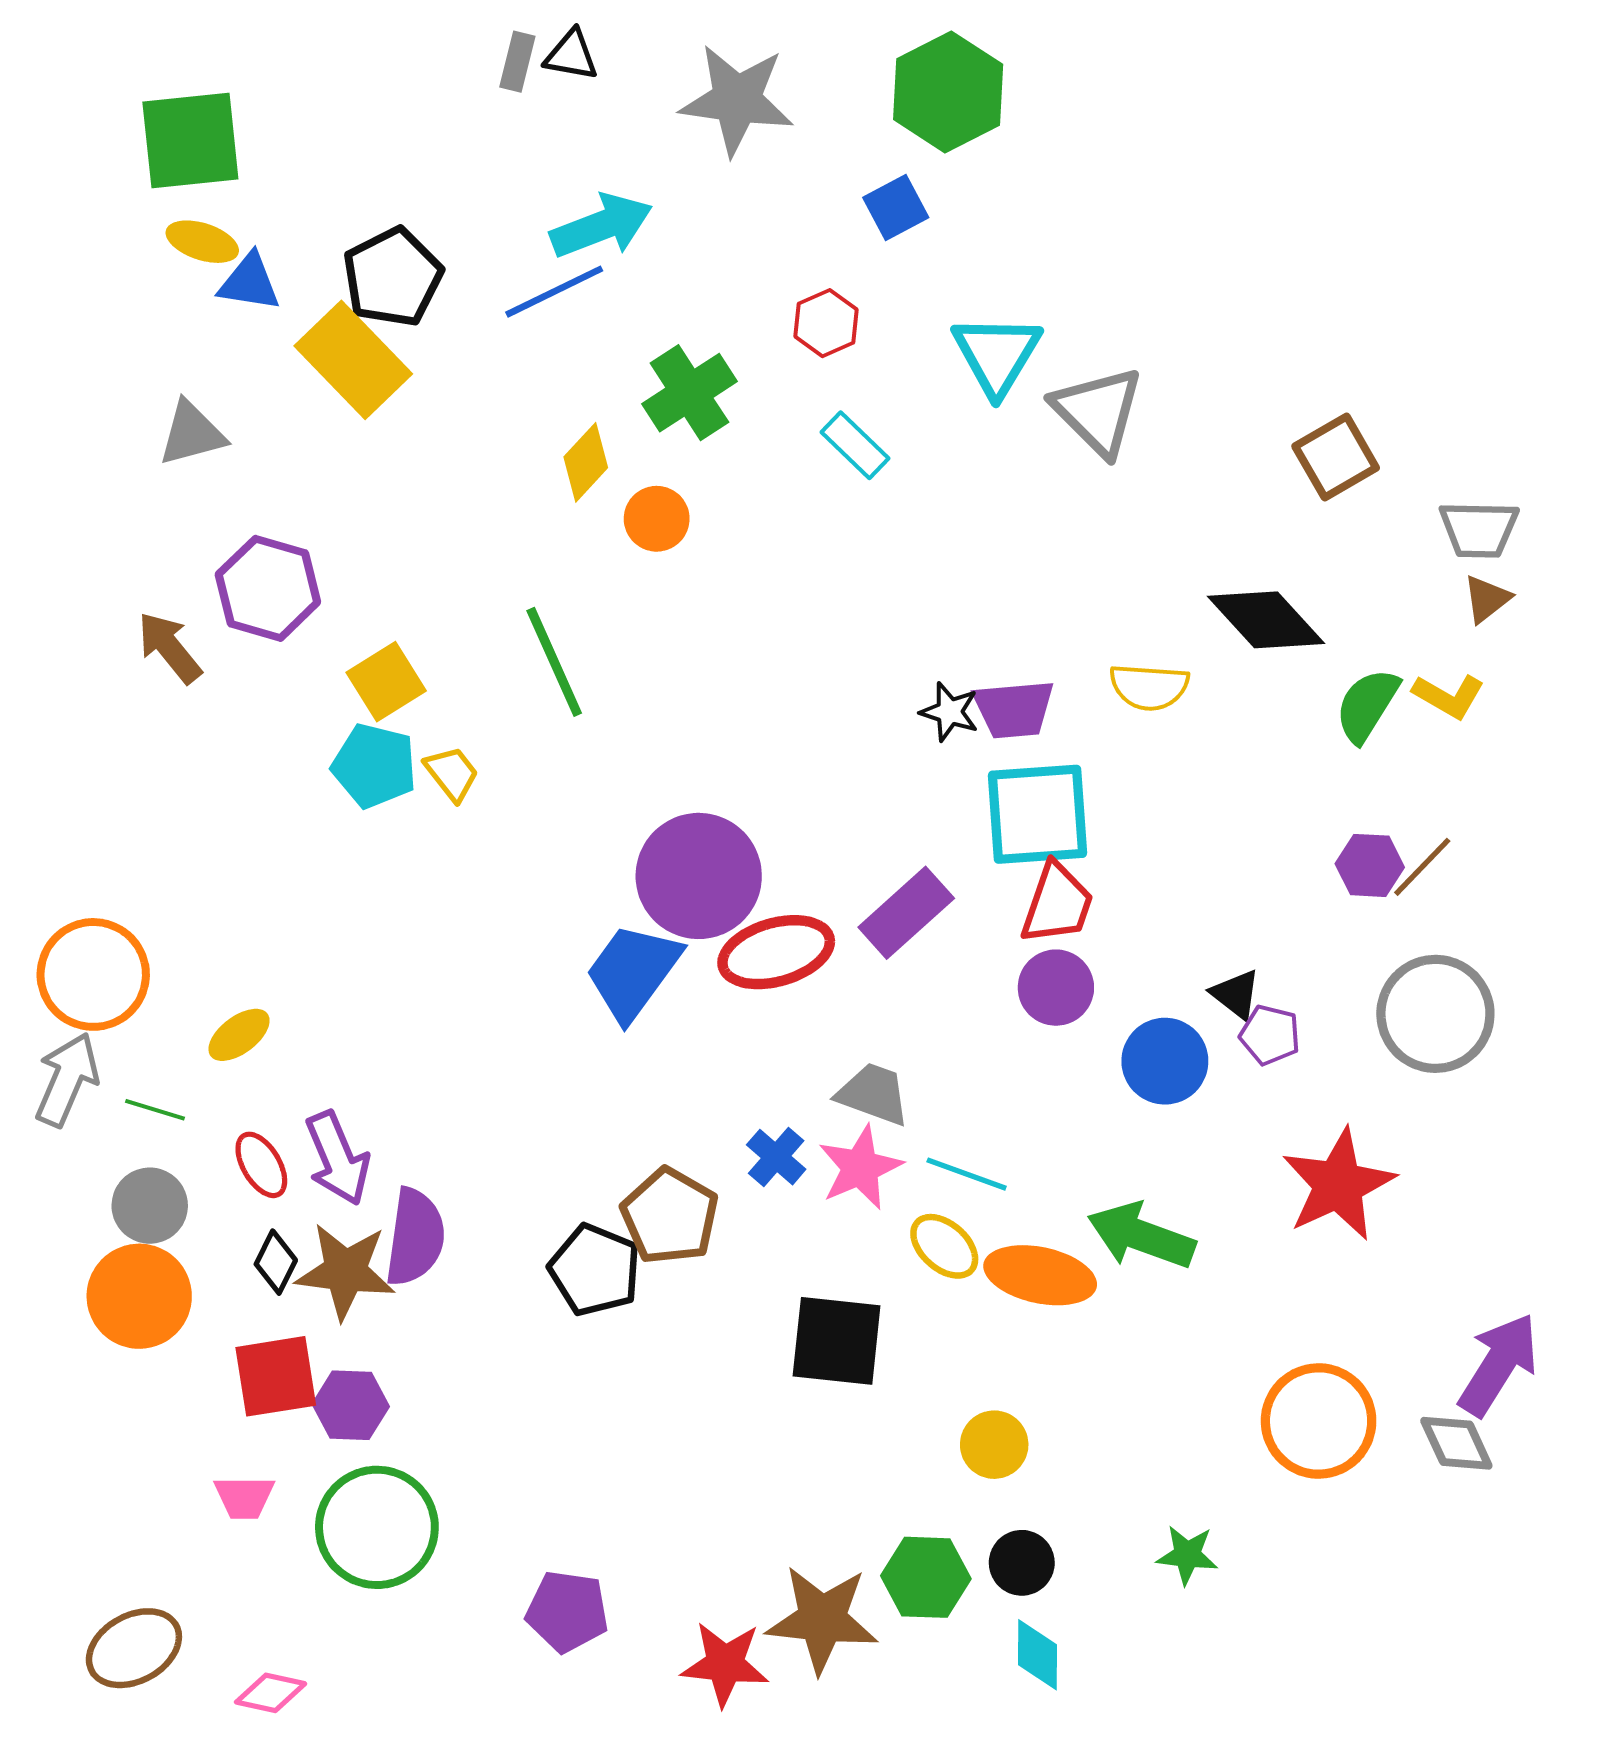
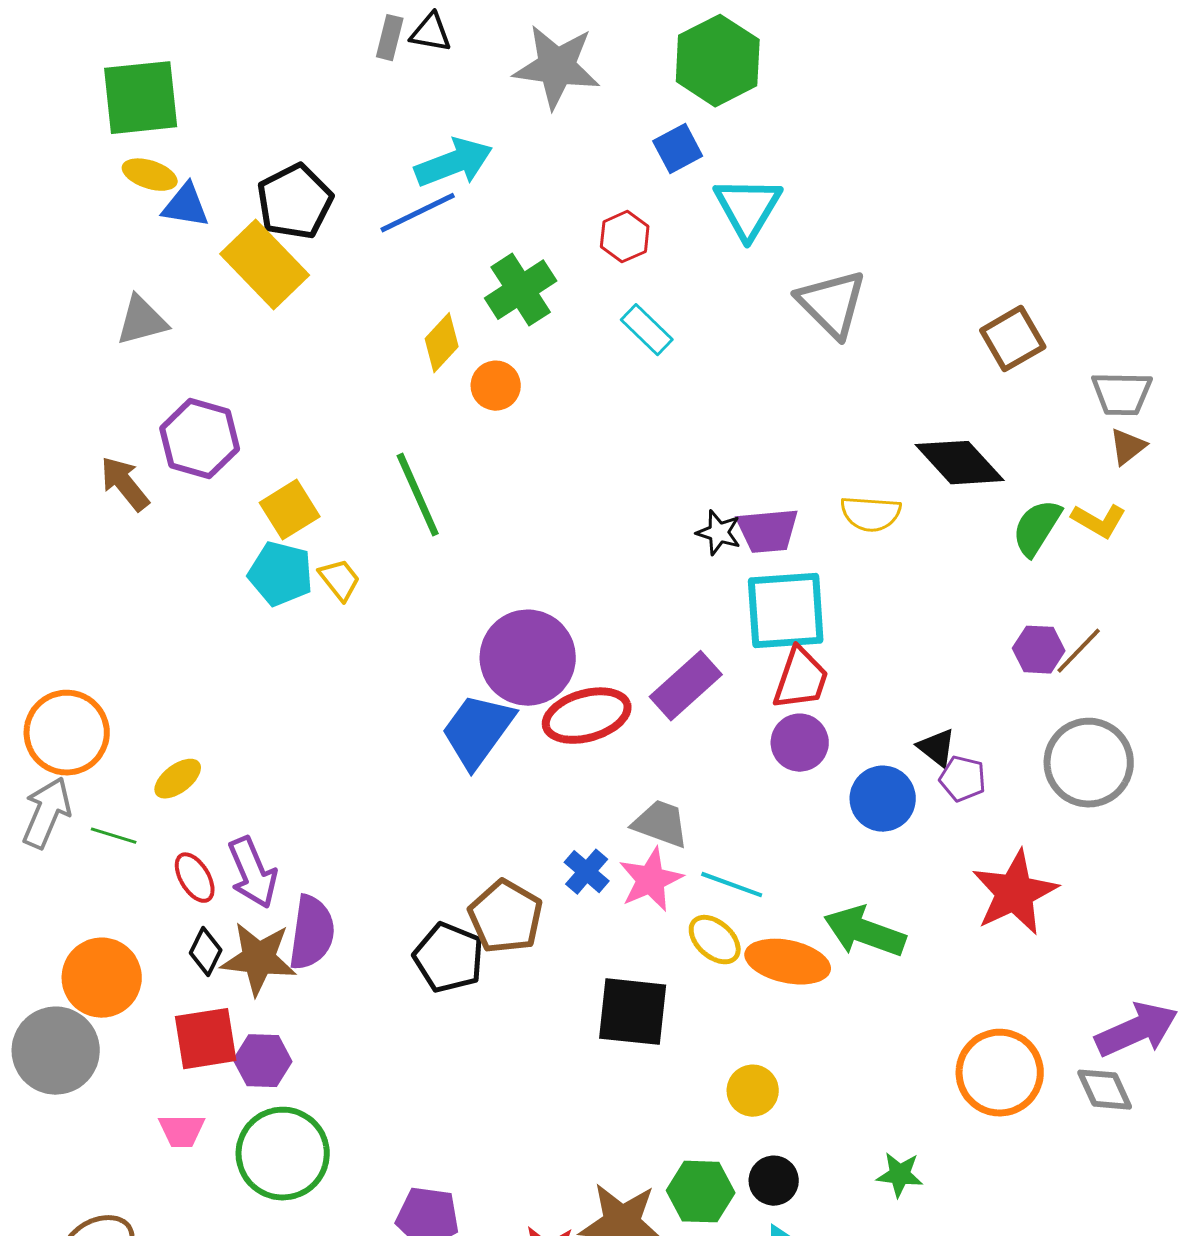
cyan triangle: (997, 355) -> (748, 208), moved
gray circle: (150, 1206) -> (56, 1051), moved, size x1.5
purple arrow: (1498, 1365) -> (1137, 1030), turned 34

